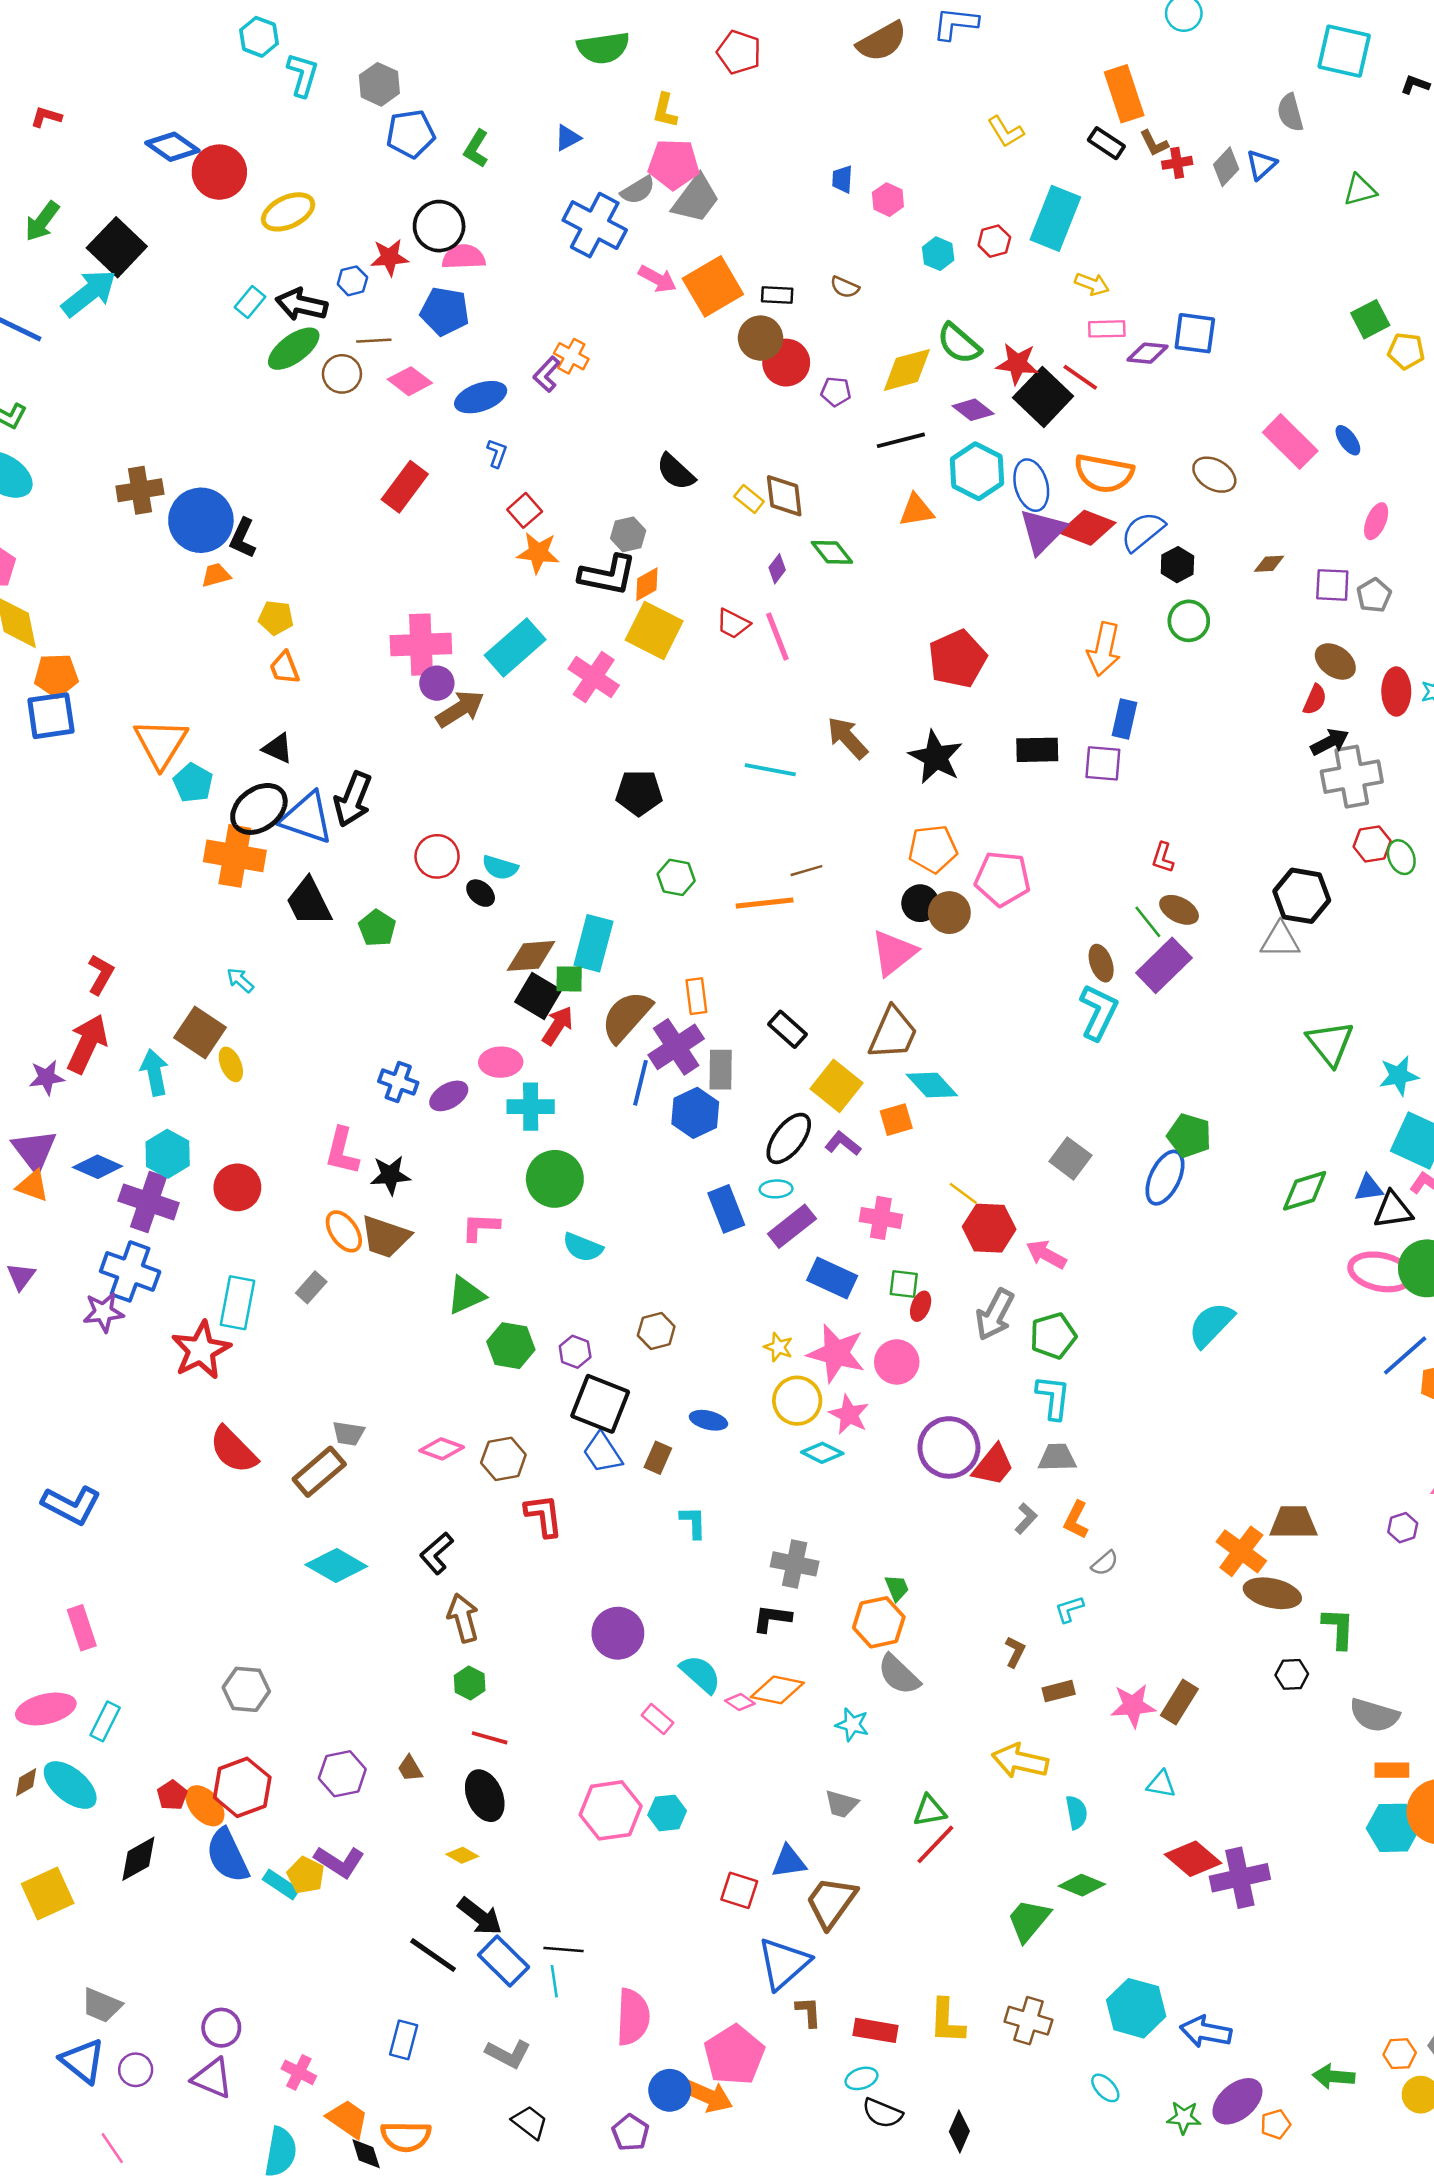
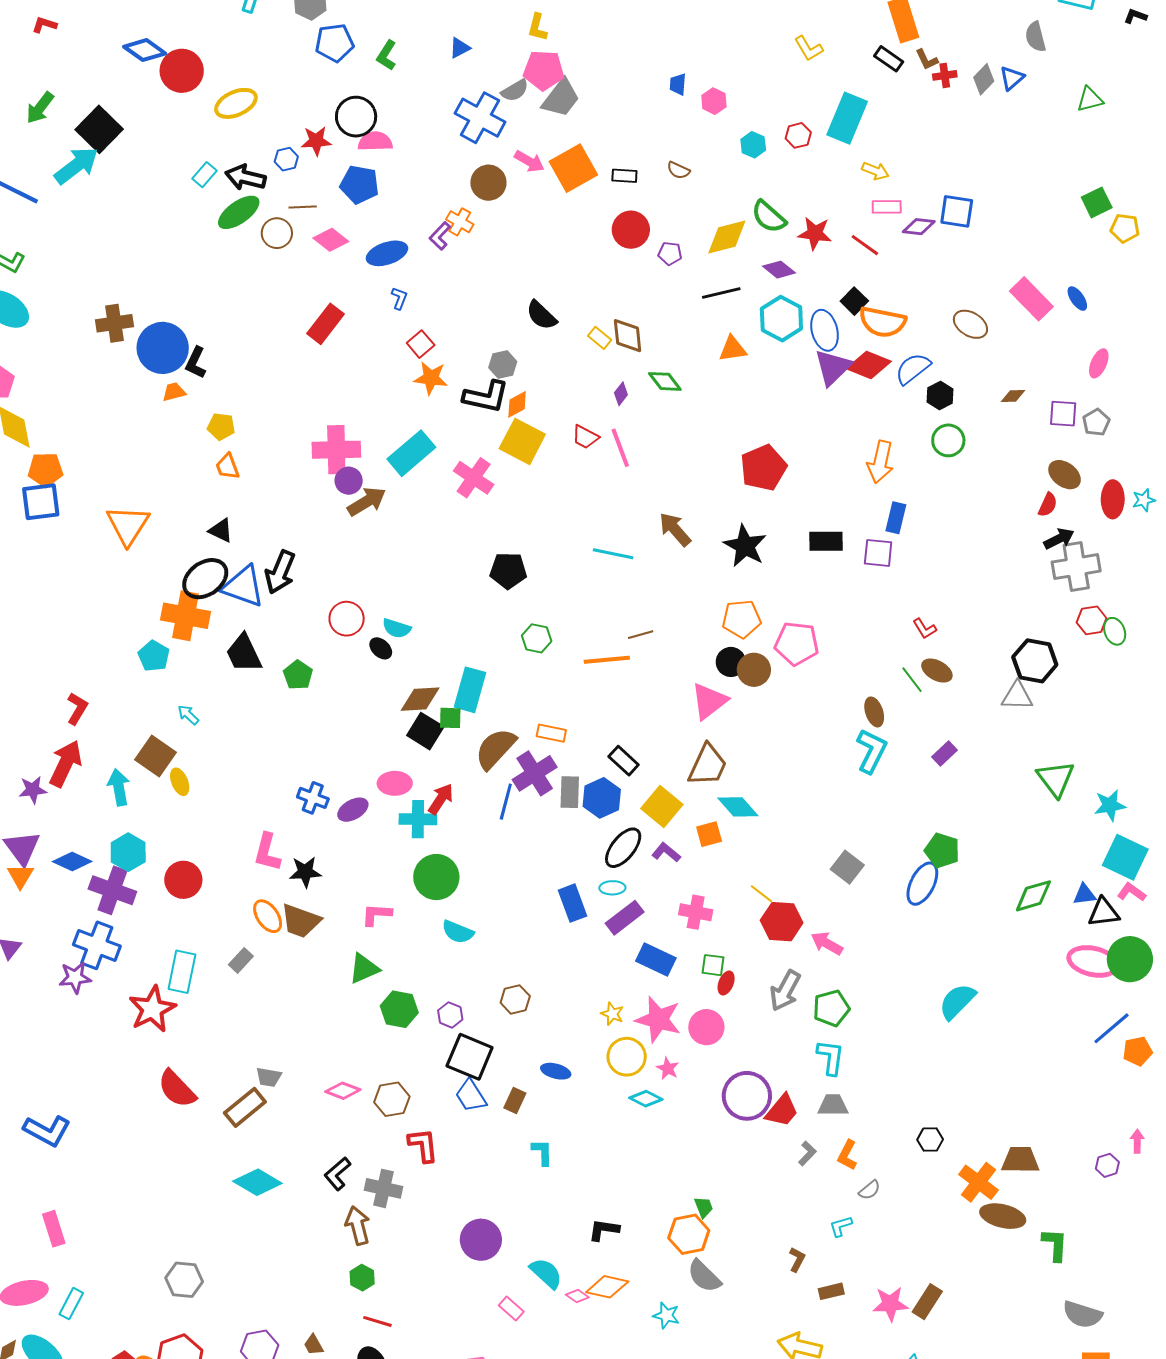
brown circle: (761, 338) -> (488, 183), moved
black square: (1043, 397) -> (854, 301), moved, size x0.6
cyan pentagon: (193, 783) -> (154, 656), moved
red L-shape: (1163, 857) -> (925, 629), turned -50
purple rectangle: (1164, 965) -> (944, 753), moved, size x0.6
orange rectangle: (696, 996) -> (551, 733), turned -72
red arrow: (558, 1026) -> (441, 799), moved
blue hexagon: (695, 1113) -> (602, 798), moved
orange triangle: (33, 1186) -> (20, 876), turned 40
pink star: (849, 1415) -> (668, 1068), size x0.7
gray cross: (795, 1564) -> (384, 1188), moved
black hexagon: (1292, 1674) -> (930, 1140), moved

